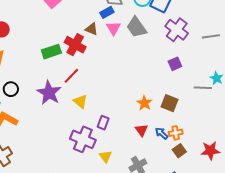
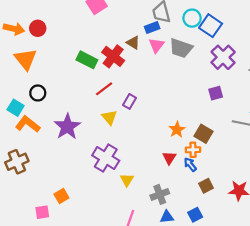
gray trapezoid: (137, 27) -> (181, 48), turned -45
green rectangle: (51, 52) -> (87, 60), turned 36
purple star: (49, 93) -> (67, 127), moved
purple rectangle: (103, 123) -> (130, 101), moved
orange cross: (176, 133) -> (193, 150), moved

